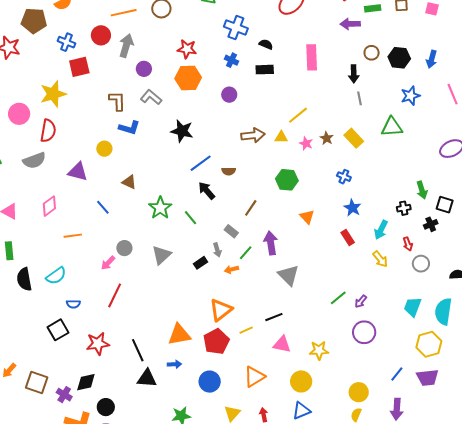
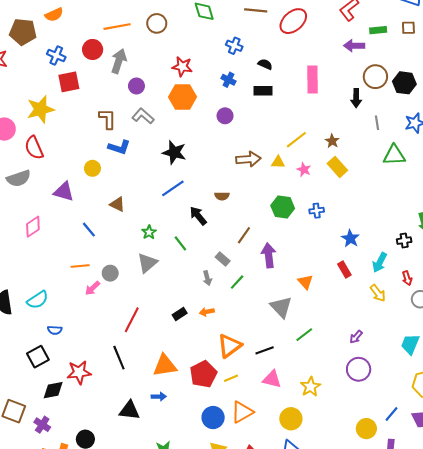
blue cross: (236, 27) -> (234, 46), size x0.7
brown circle: (372, 53) -> (375, 77), size x1.5
gray line: (359, 98) -> (377, 123), moved
red semicircle: (48, 131) -> (34, 148), turned 145
brown star: (327, 138) -> (332, 141), moved
yellow rectangle: (354, 138) -> (337, 167), moved
blue line: (201, 163) -> (173, 188), moved
blue cross: (344, 177) -> (317, 211), moved, turned -32
green star: (160, 208) -> (149, 232), size x0.6
orange triangle: (307, 217) -> (305, 282), moved
orange line: (73, 236) -> (80, 266), moved
purple arrow: (271, 243) -> (269, 255), moved
gray triangle: (161, 255) -> (147, 263), moved
black rectangle: (201, 263) -> (180, 314), moved
orange arrow: (231, 269) -> (207, 312), moved
red line: (115, 295) -> (132, 320), moved
green line: (338, 298) -> (304, 335), moved
orange triangle: (221, 310) -> (229, 346), moved
yellow line: (246, 330) -> (231, 378), moved
black line: (138, 350) -> (119, 358), moved
yellow star: (319, 350) -> (310, 387), turned -30
black diamond: (86, 382) -> (53, 390), moved
blue circle: (210, 382) -> (213, 418), moved
yellow circle: (359, 392) -> (366, 429), moved

